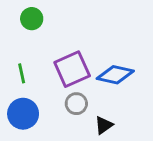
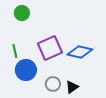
gray circle: (76, 104) -> (53, 84), moved
blue circle: (23, 114) -> (26, 70), moved

